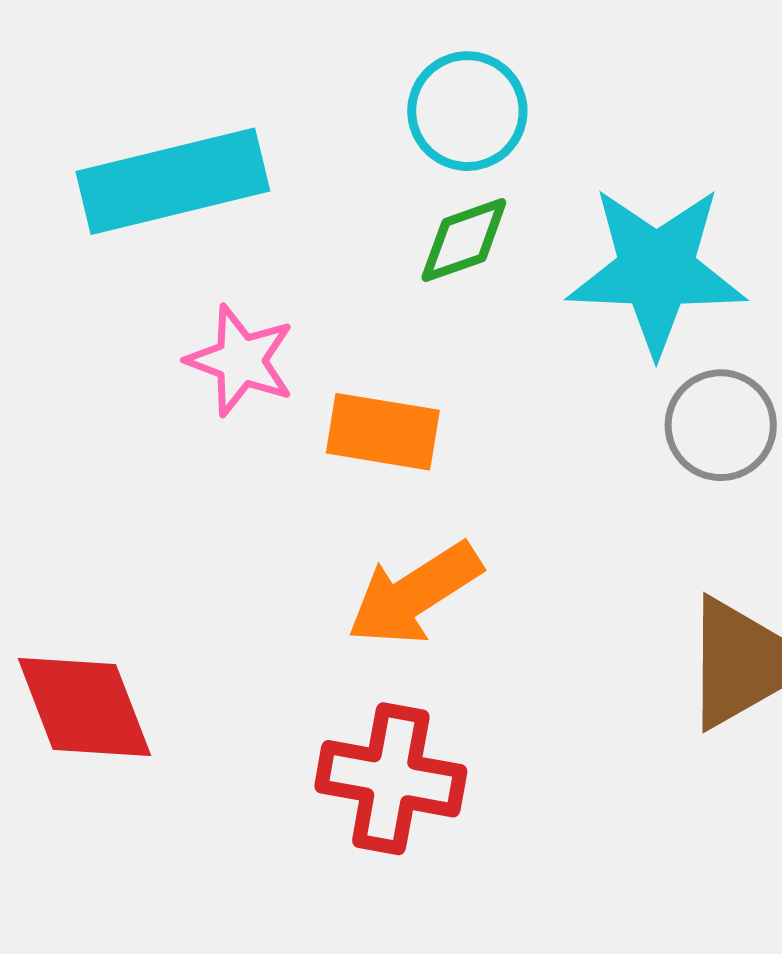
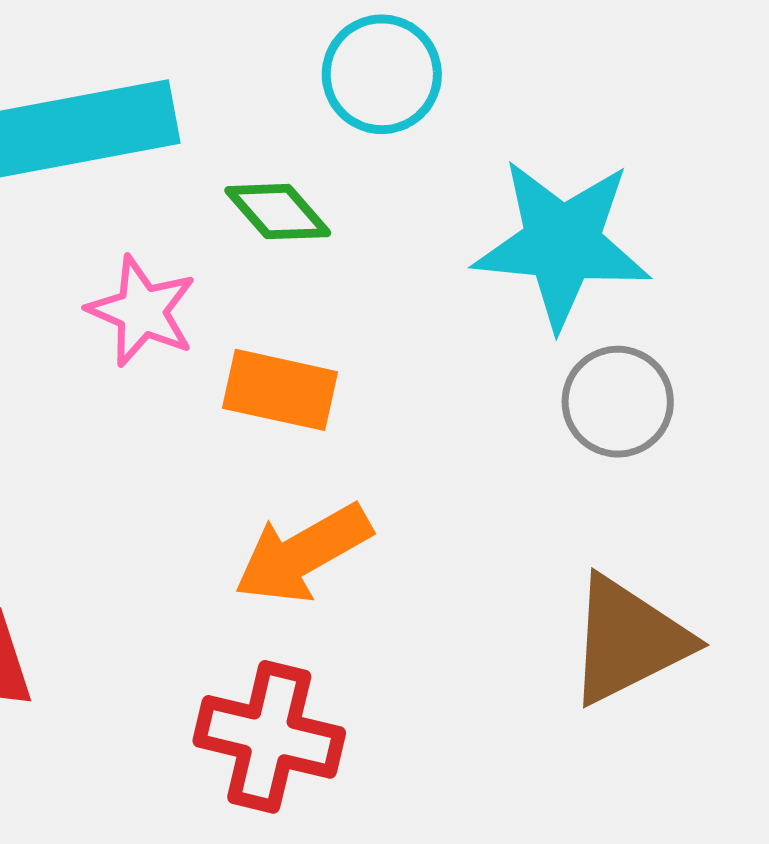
green diamond: (464, 240) -> (278, 212), moved, turned 65

